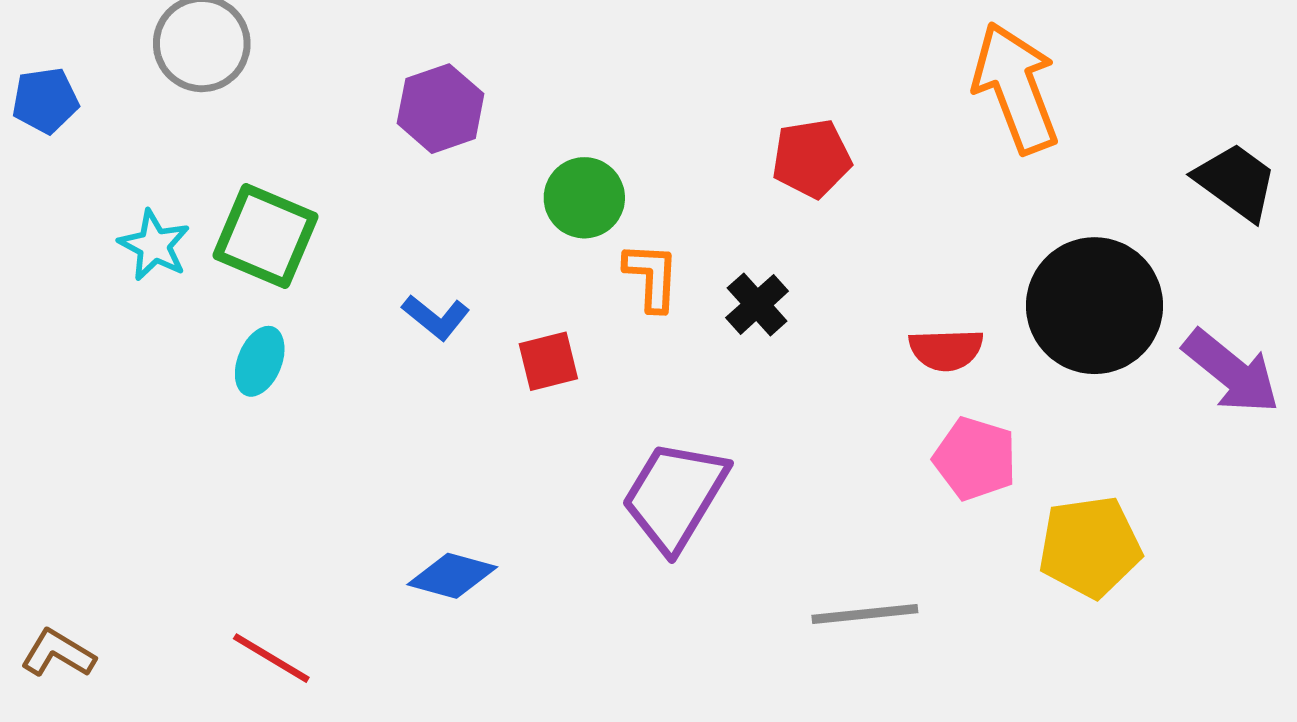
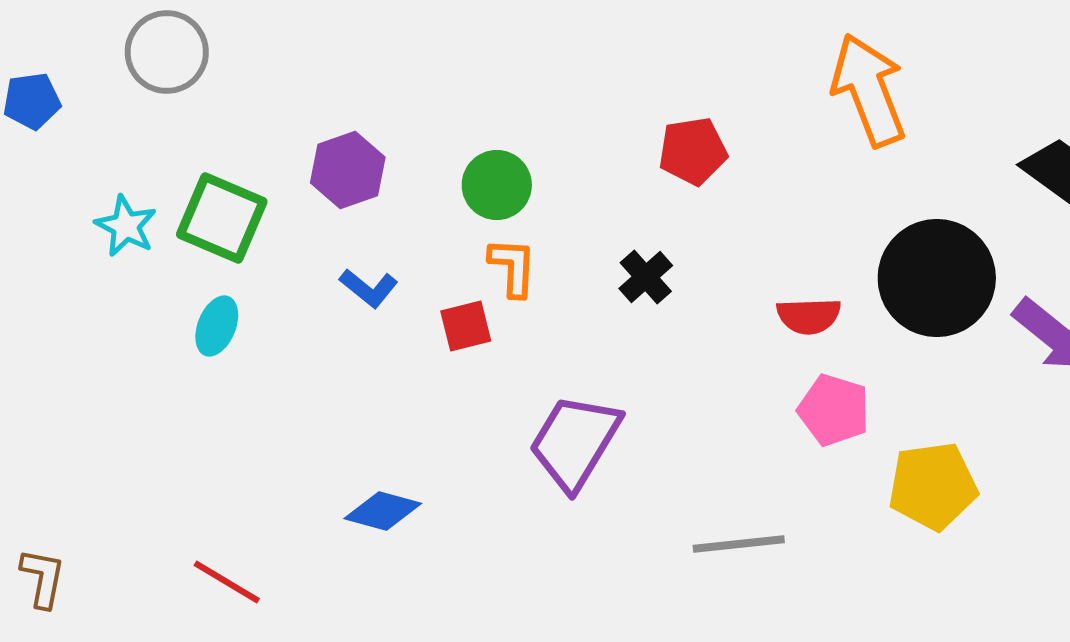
purple hexagon: (441, 109) -> (348, 170), moved
orange L-shape: (652, 277) -> (513, 267), moved
brown L-shape: (58, 653) -> (43, 578), turned 70

